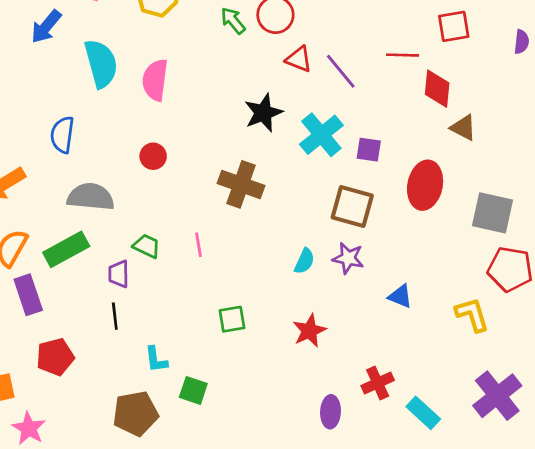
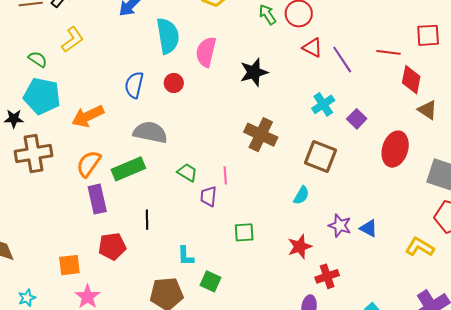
black star: (263, 113) -> (254, 72), moved
cyan cross: (321, 135) -> (323, 104), size x0.7
purple square: (369, 150) -> (357, 119), turned 30
red circle: (153, 156) -> (174, 83), moved
brown square: (352, 206) -> (321, 156), moved
purple star: (348, 258) -> (340, 226), moved
purple trapezoid: (119, 274) -> (208, 196), moved
yellow L-shape: (472, 315) -> (420, 247), turned -48
black line: (115, 316) -> (147, 220), moved
red cross: (378, 383) -> (327, 276), moved

